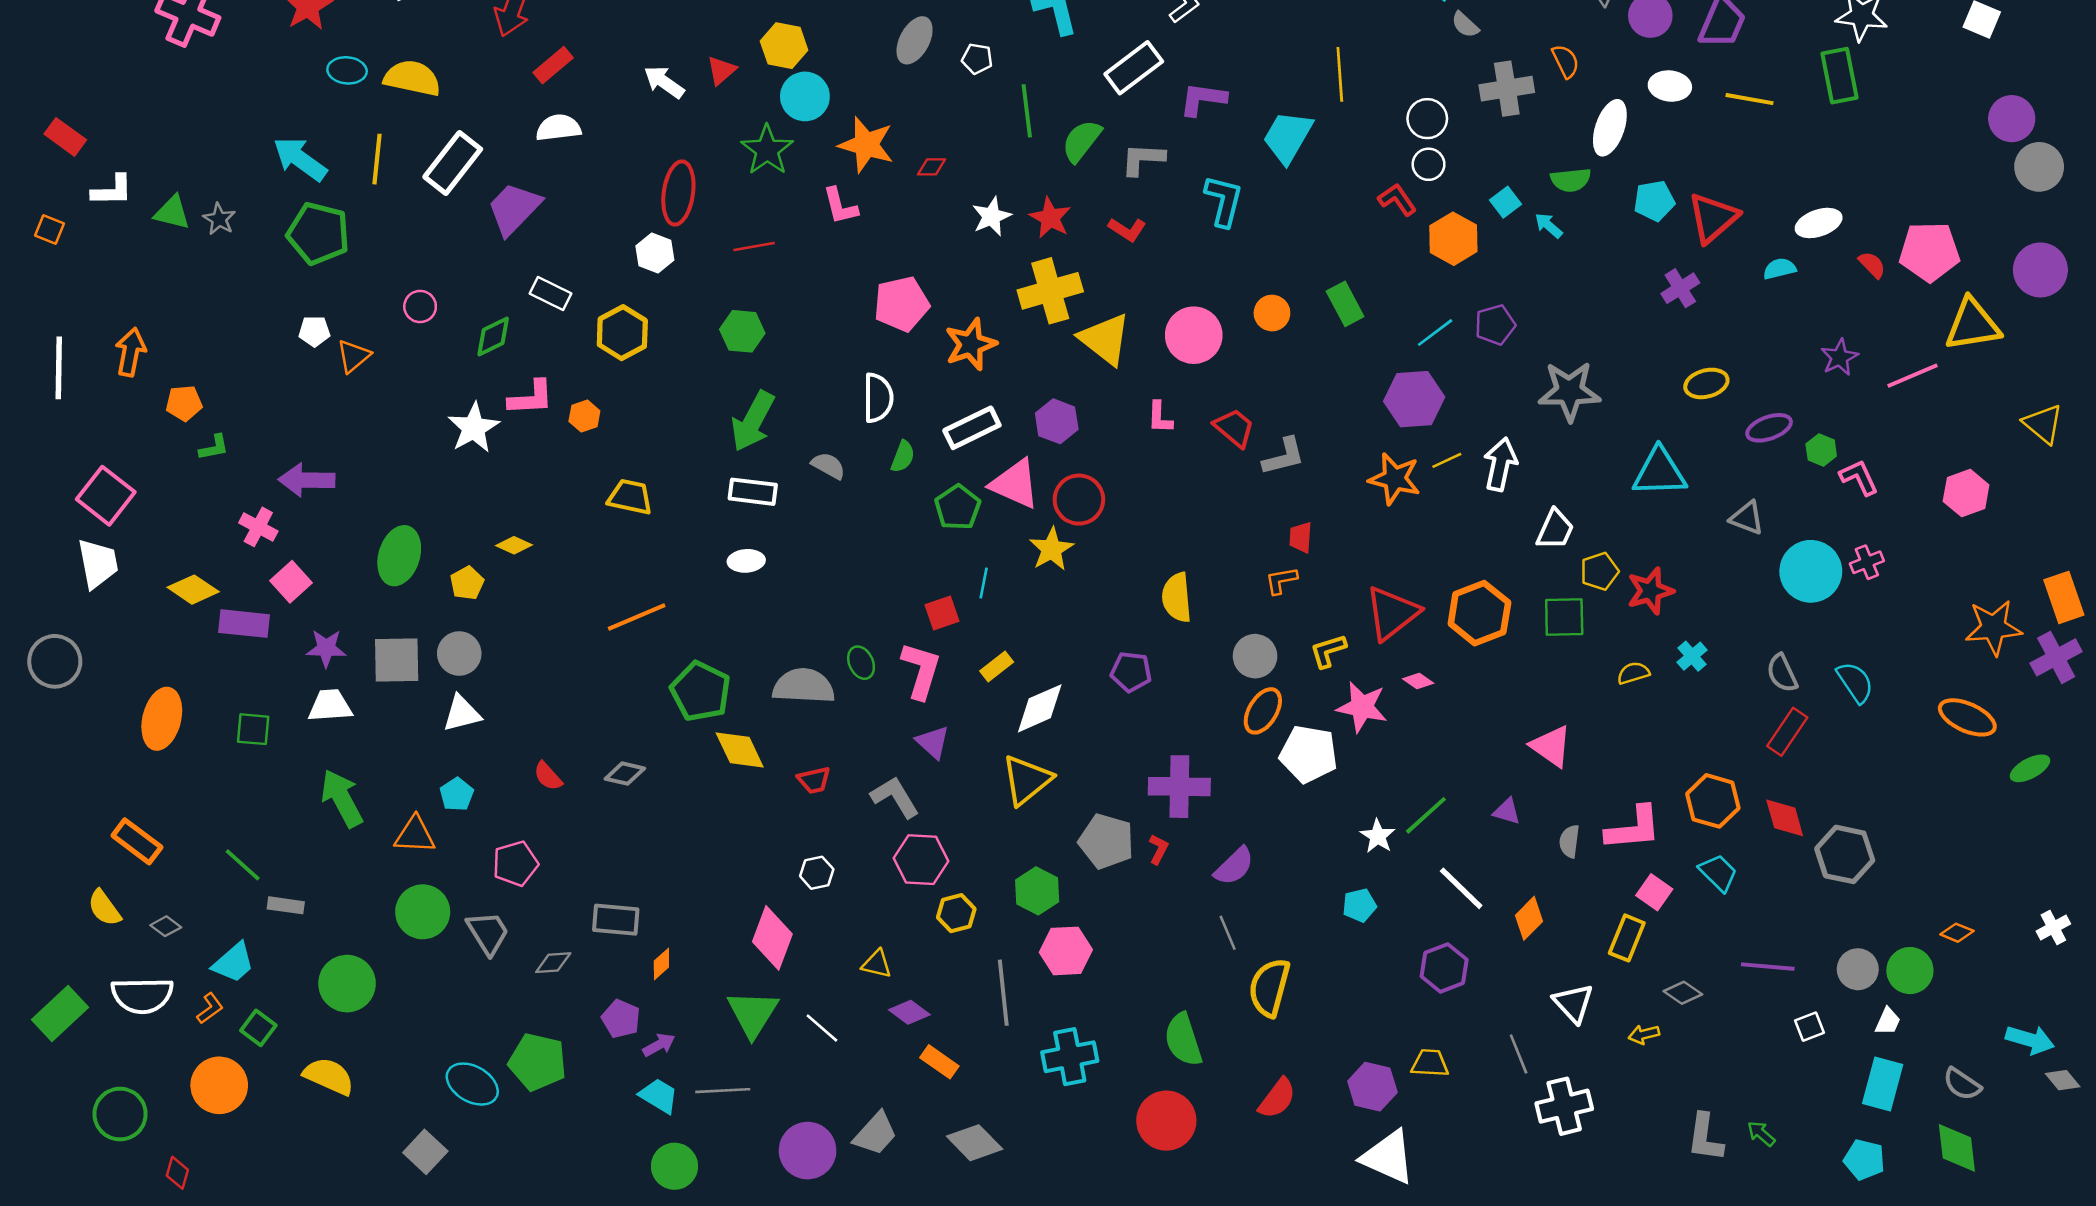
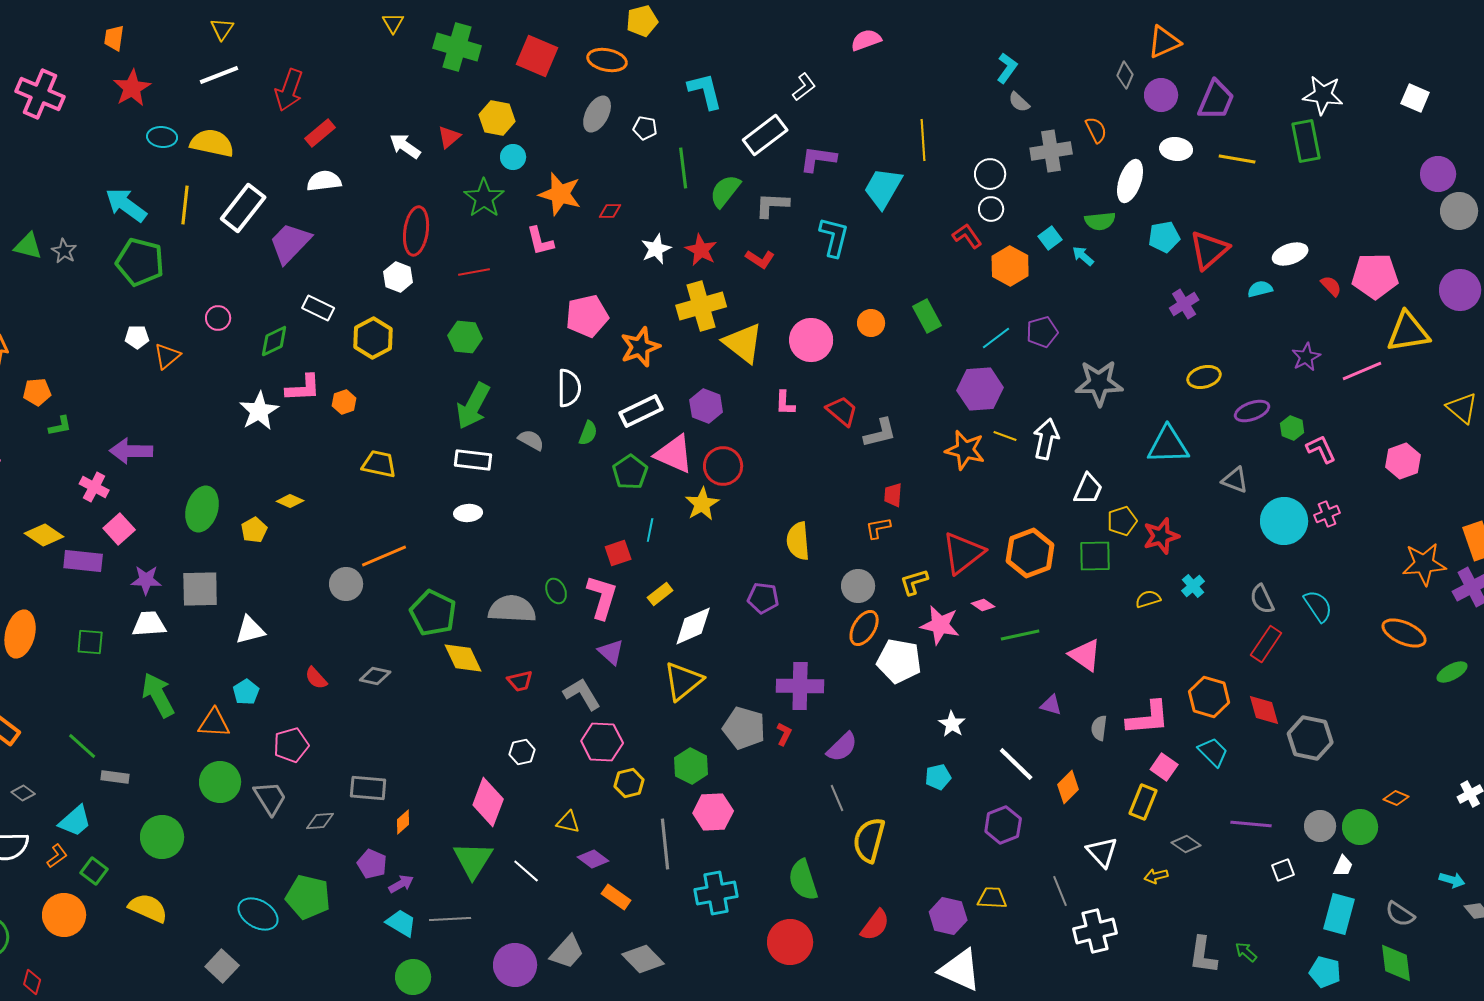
cyan circle: (805, 96) -> (513, 157), size x0.7
yellow line: (1447, 460) -> (1005, 436), turned 45
gray circle: (459, 654) -> (346, 584), moved
green line: (1426, 815) -> (1020, 635), moved, turned 30
cyan arrow: (2030, 1040) -> (1452, 880), size x0.7

